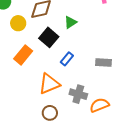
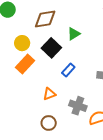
yellow circle: (18, 23) -> (22, 43), moved
orange triangle: (49, 84) -> (49, 94), size x0.6

